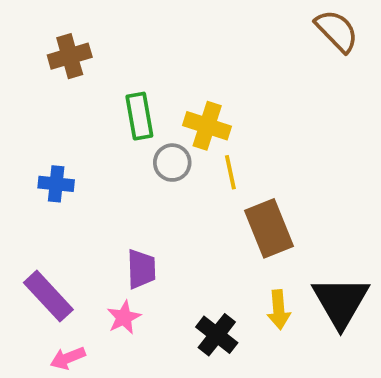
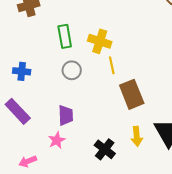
gray circle: (172, 163) -> (72, 70), moved
purple rectangle: (48, 296) -> (18, 111), moved

